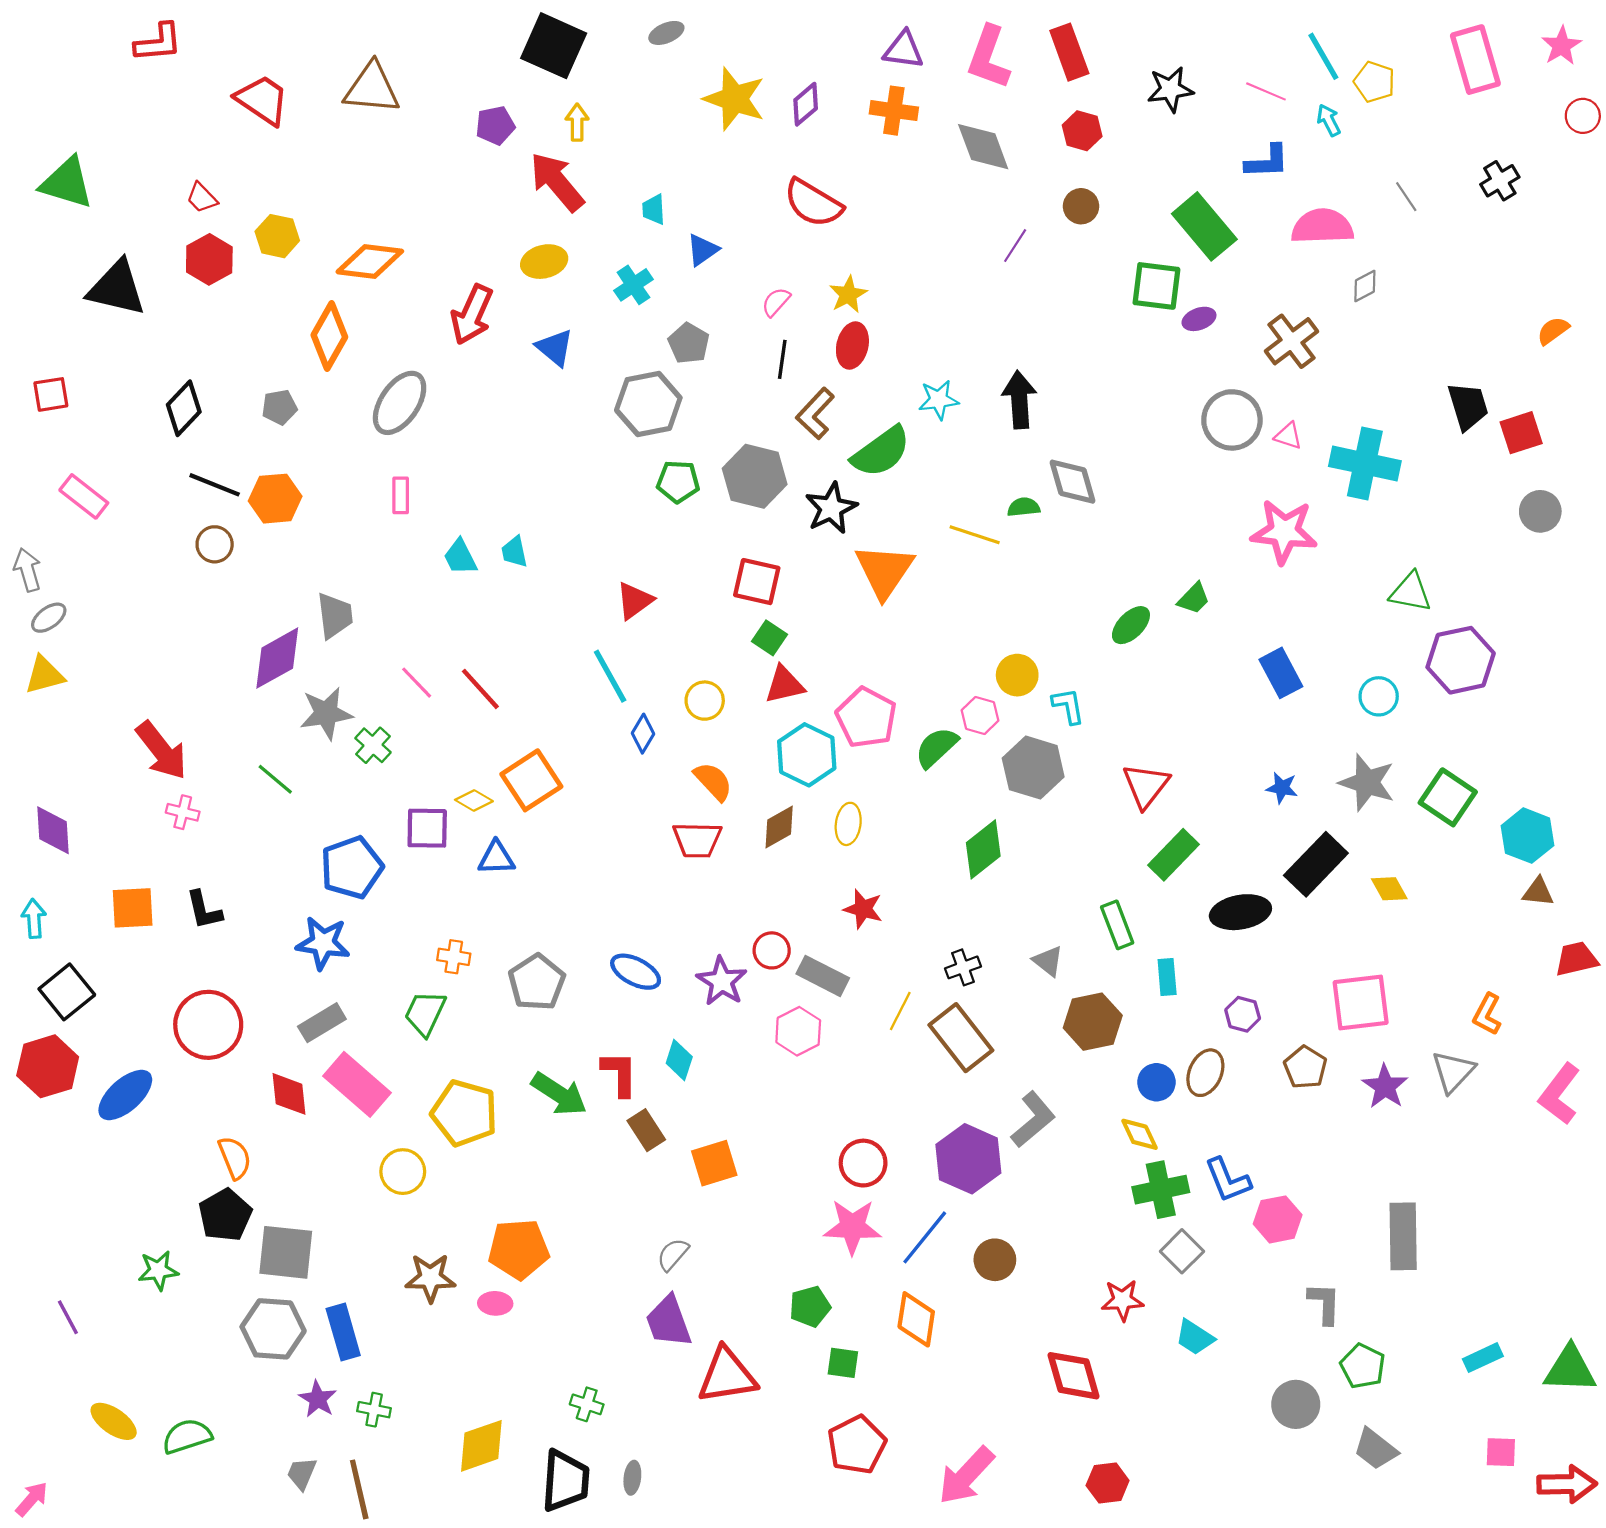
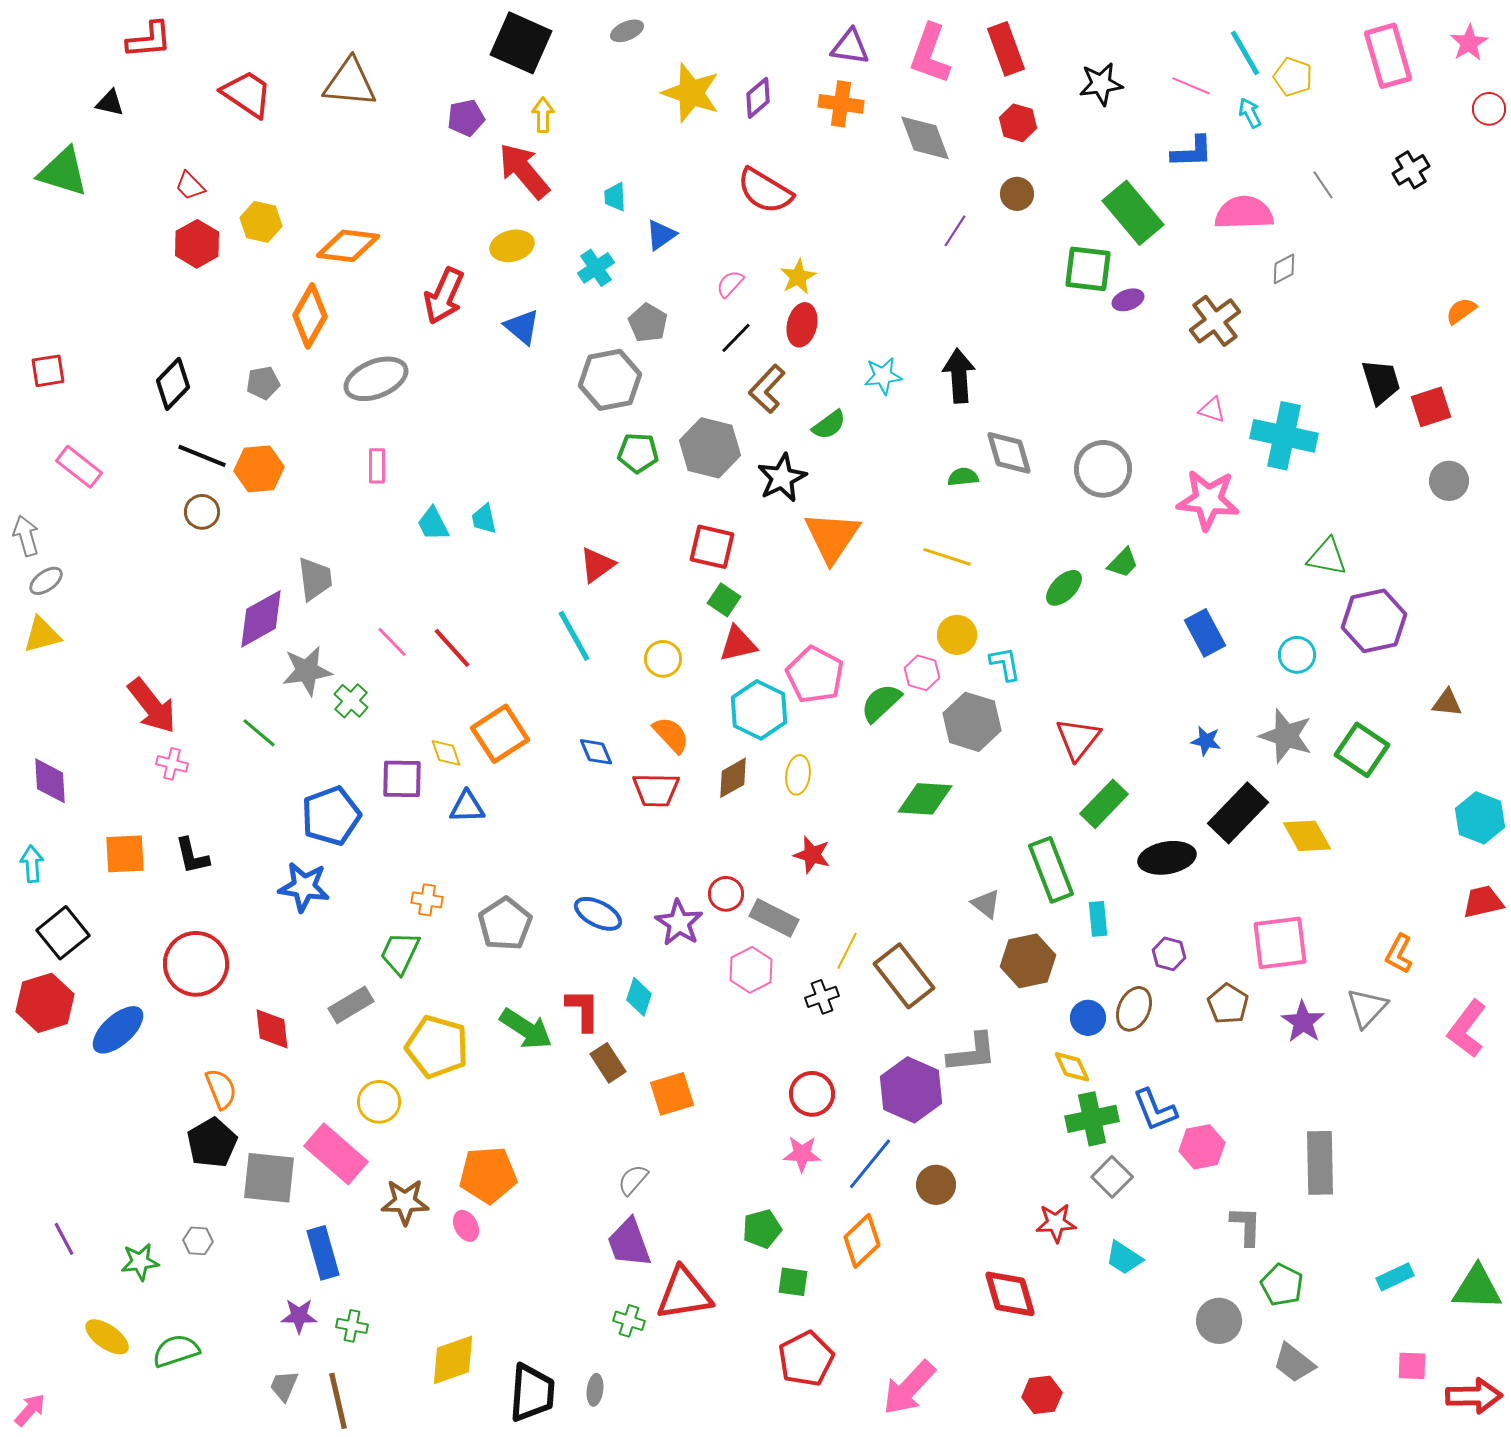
black triangle: (117, 288) -> (110, 103), moved, size x0.5
black line: (782, 359) -> (736, 338), turned 36
gray ellipse: (400, 403) -> (376, 379), turned 34
gray circle: (1232, 420) -> (1103, 469), moved
green semicircle: (881, 452) -> (829, 425), size x0.6
yellow line: (975, 535) -> (947, 557), moved
blue diamond: (643, 734) -> (596, 752), moved, turned -54
yellow diamond: (474, 801) -> (446, 753), turned 40
cyan hexagon: (1528, 836) -> (1480, 818), moved
green diamond: (983, 849) -> (925, 799), turned 42
yellow diamond: (1389, 889) -> (1307, 836), size x1.4
brown triangle: (1538, 892) -> (1447, 703), moved
green rectangle: (1117, 925) -> (1051, 870), size x1.4
black cross: (963, 967) -> (822, 997), moved
gray rectangle: (322, 1023) -> (351, 1005), moved
pink rectangle: (357, 1084) -> (336, 1154), moved
gray L-shape: (1033, 1119) -> (972, 1053), turned 34
pink star: (852, 1227) -> (802, 1154), size x0.7
green star: (158, 1270) -> (140, 1262), moved
pink ellipse: (495, 1303) -> (466, 1226), turned 60
orange diamond: (916, 1319) -> (862, 1241), turned 38
gray hexagon: (273, 1329) -> (198, 1241), moved, size x0.5
purple star: (318, 1399) -> (299, 1316), turned -30
green cross: (587, 1404) -> (629, 1321), moved

